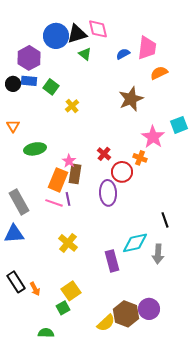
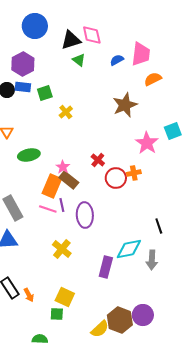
blue circle: (56, 36) -> (35, 26), moved
green square: (51, 87) -> (45, 93), turned 35
orange cross: (140, 158) -> (134, 173), moved, turned -32
brown rectangle: (75, 174) -> (69, 180), turned -60
purple ellipse: (108, 193) -> (85, 215), moved
purple rectangle: (112, 261) -> (106, 267), turned 30
yellow square: (71, 291) -> (65, 297), turned -30
green square: (63, 308) -> (57, 314), turned 32

